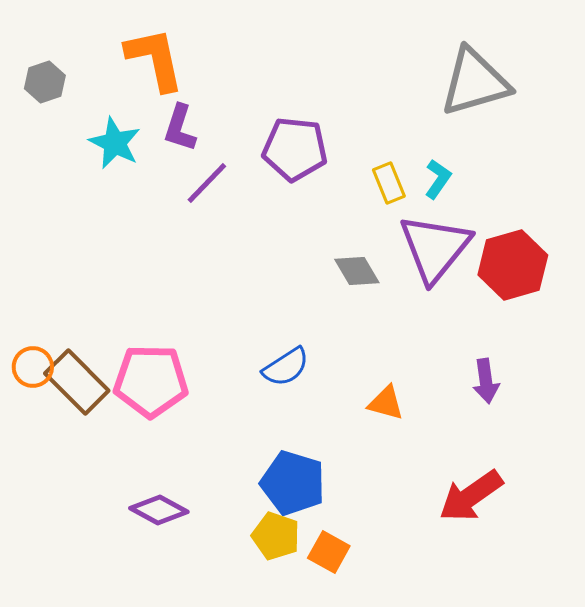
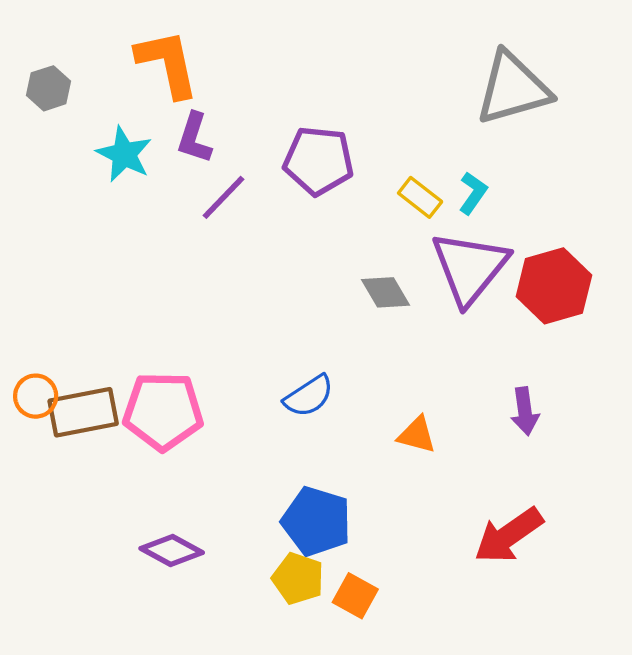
yellow rectangle: (389, 183) -> (420, 197), turned -30
brown rectangle: (77, 382) -> (83, 412), turned -56

